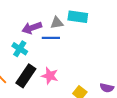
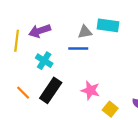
purple arrow: (32, 28) -> (40, 31), moved
pink star: (50, 76) -> (90, 90), moved

